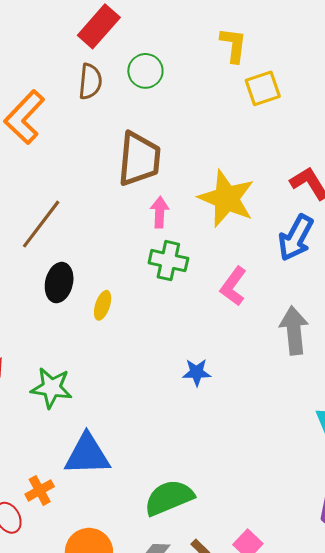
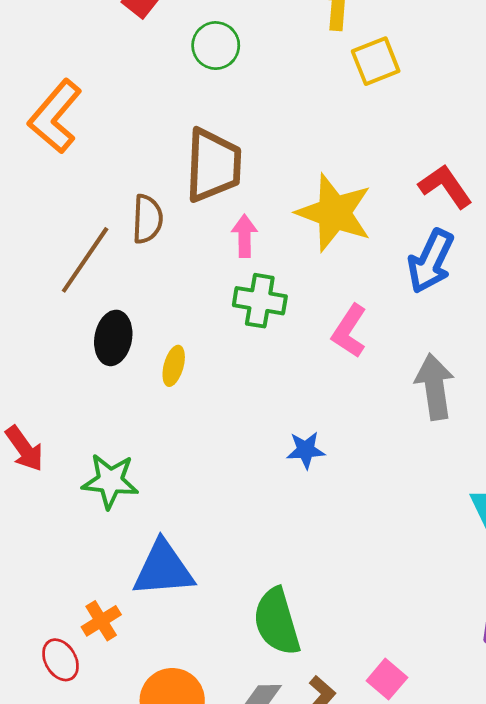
brown semicircle: (90, 81) -> (147, 219), moved
green semicircle: (169, 498) -> (277, 622), turned -81

